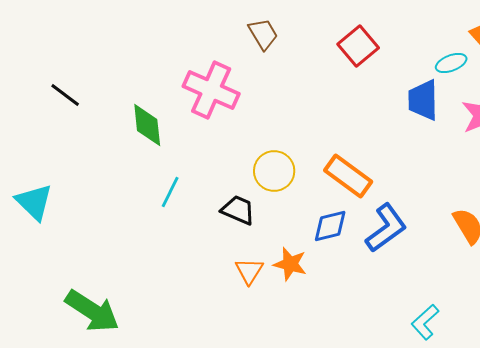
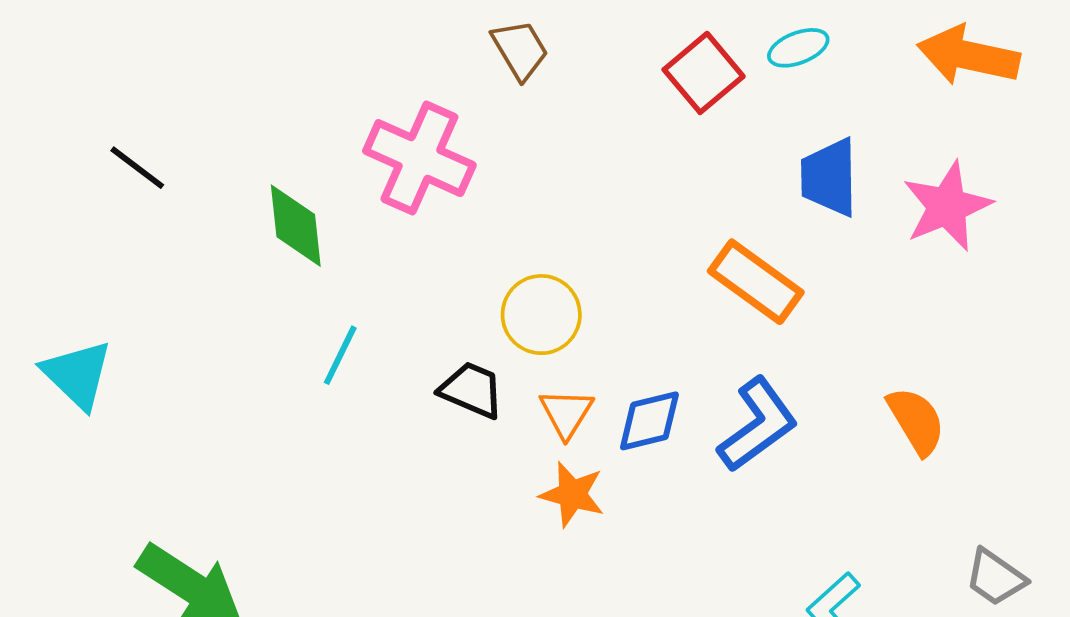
cyan ellipse: (451, 63) -> (798, 48), moved
orange rectangle: (348, 176) -> (756, 282), moved
orange triangle: (249, 271) -> (566, 413), moved

